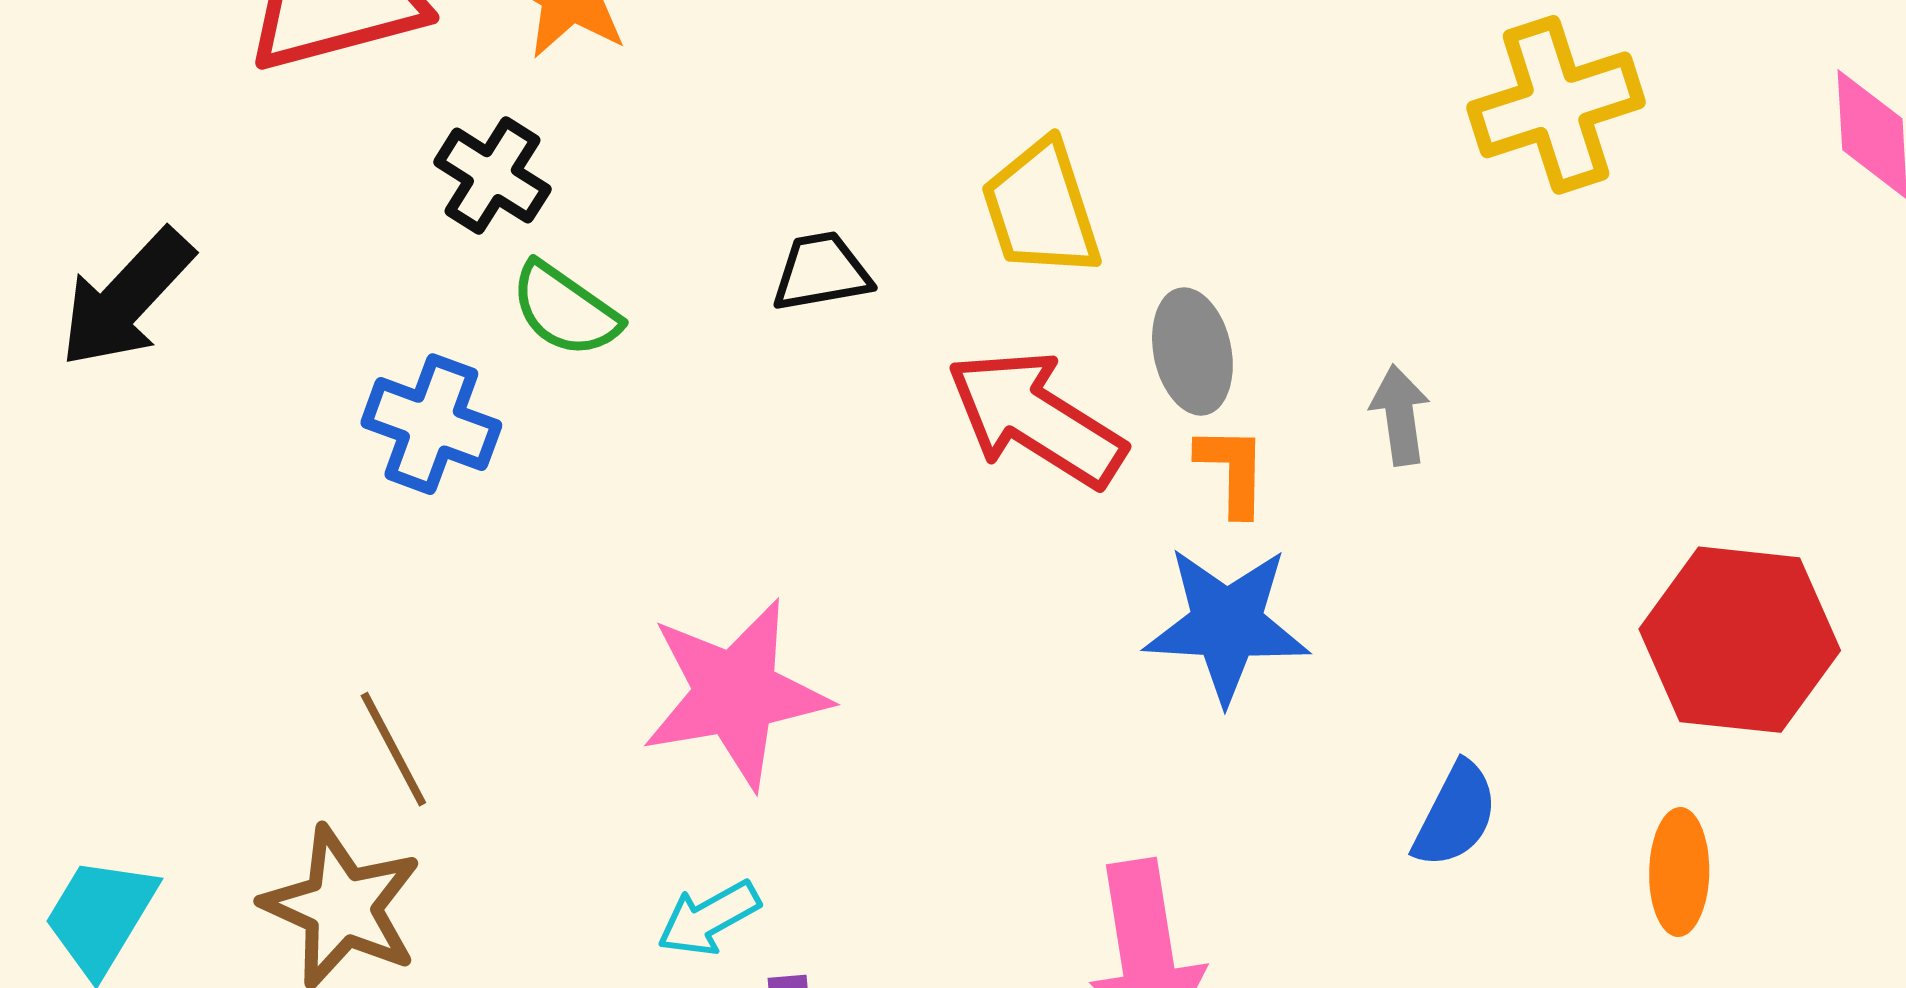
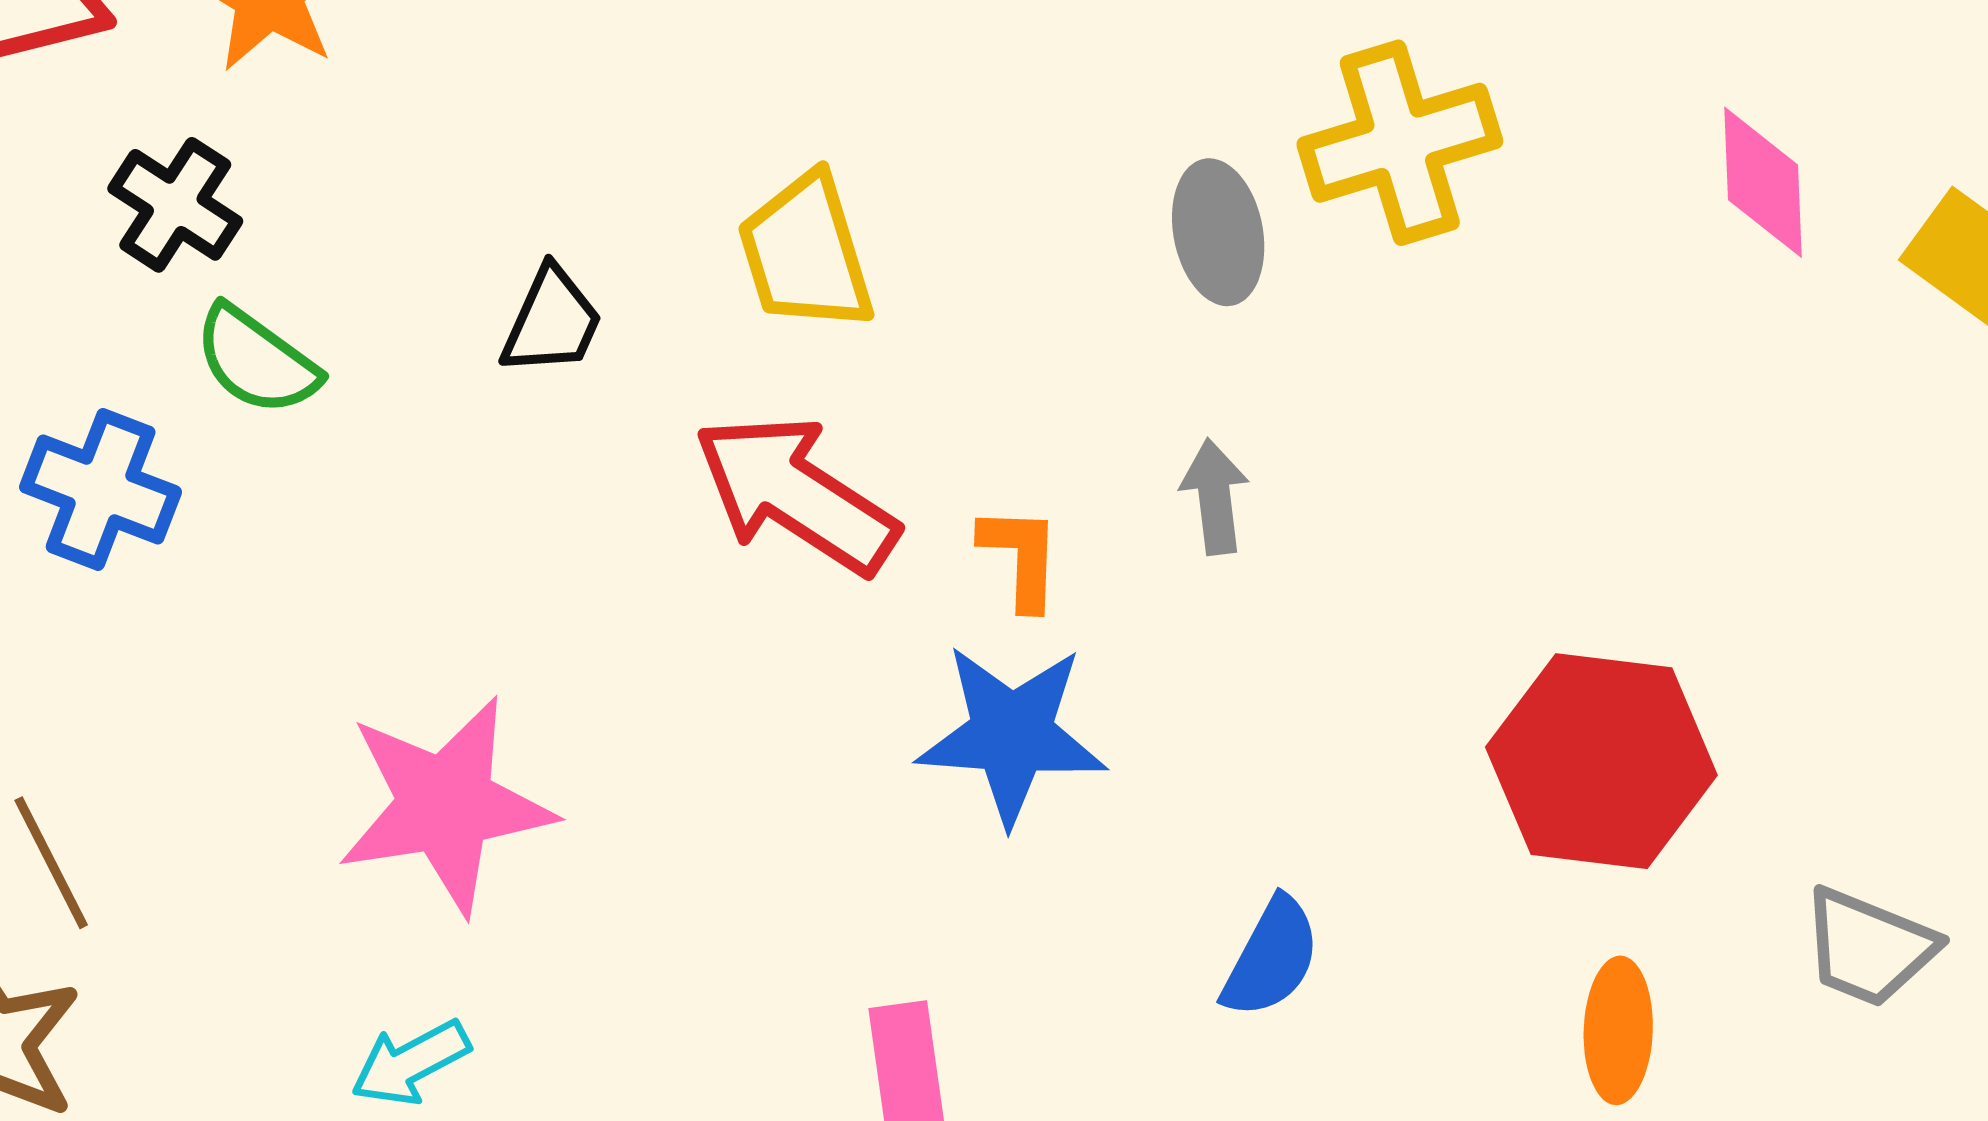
black trapezoid: (821, 272) -> (552, 321), turned 123
gray ellipse: (1192, 352) -> (1218, 232), moved
orange ellipse: (1679, 872) -> (1618, 1030), moved

